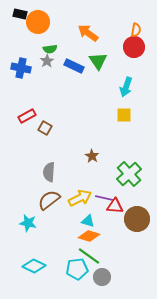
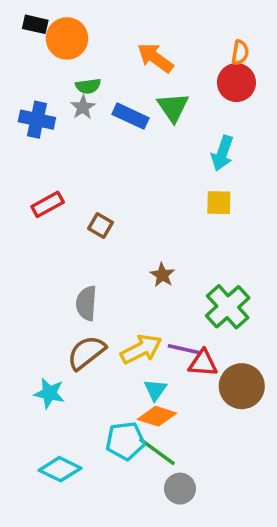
brown square: (45, 128) -> (101, 226), moved
cyan triangle: (88, 221) -> (155, 390), turned 48
cyan pentagon: (77, 269) -> (125, 441), moved

